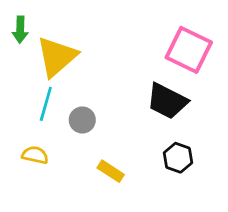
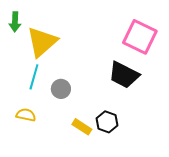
black hexagon: (178, 158) -> (107, 122), moved

